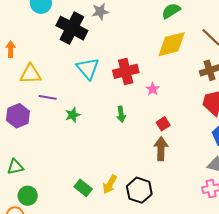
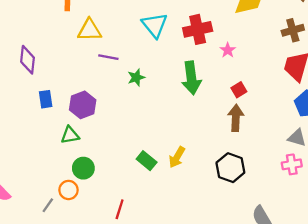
green arrow: (121, 114) -> (191, 78), size x1.8
purple hexagon: (18, 116) -> (83, 105), moved
black hexagon: (139, 190) -> (230, 168), moved

